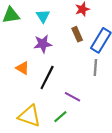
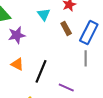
cyan triangle: (43, 16) -> (44, 14), moved
purple star: (43, 44) -> (17, 35), moved

